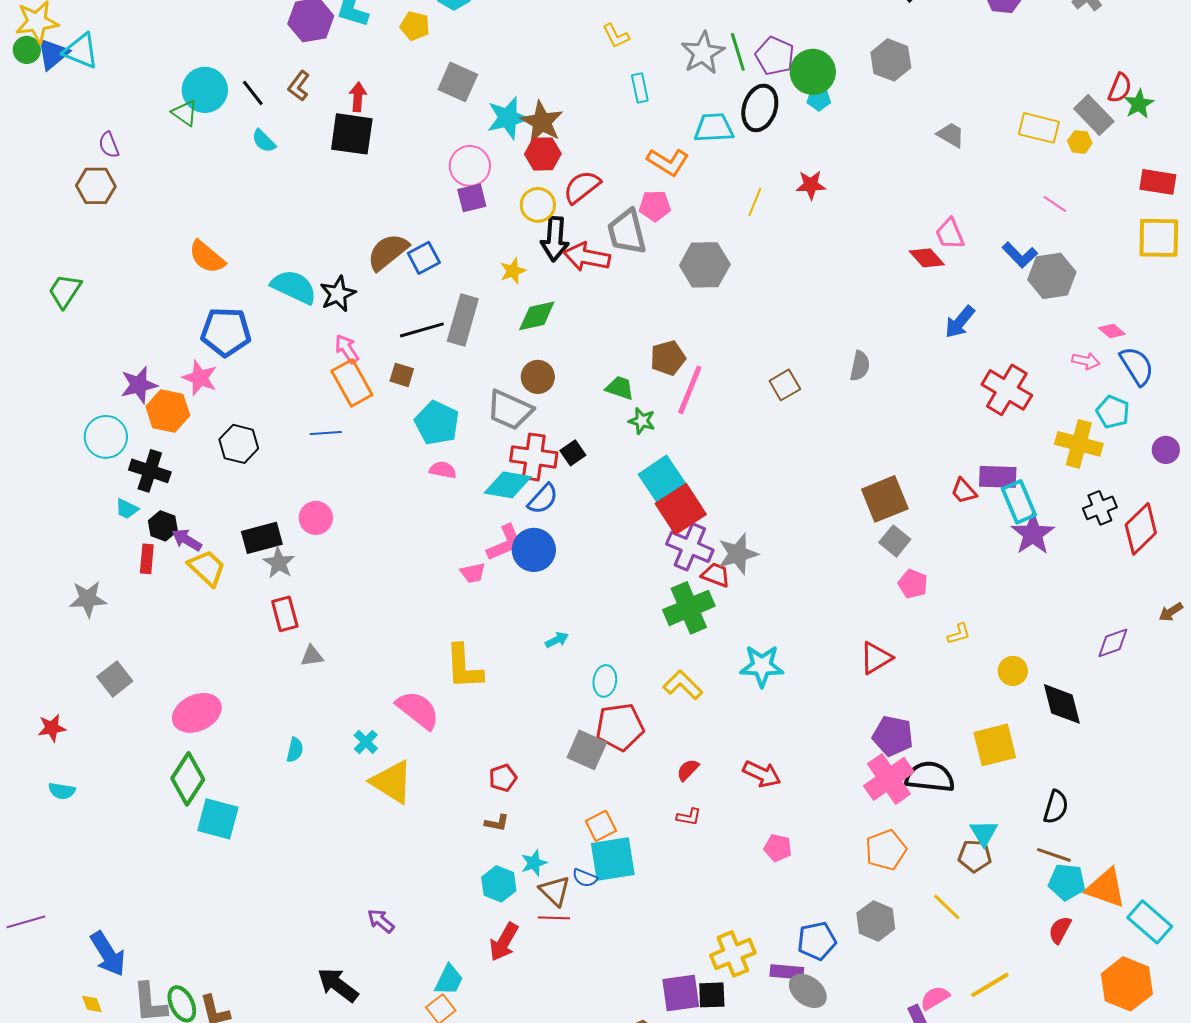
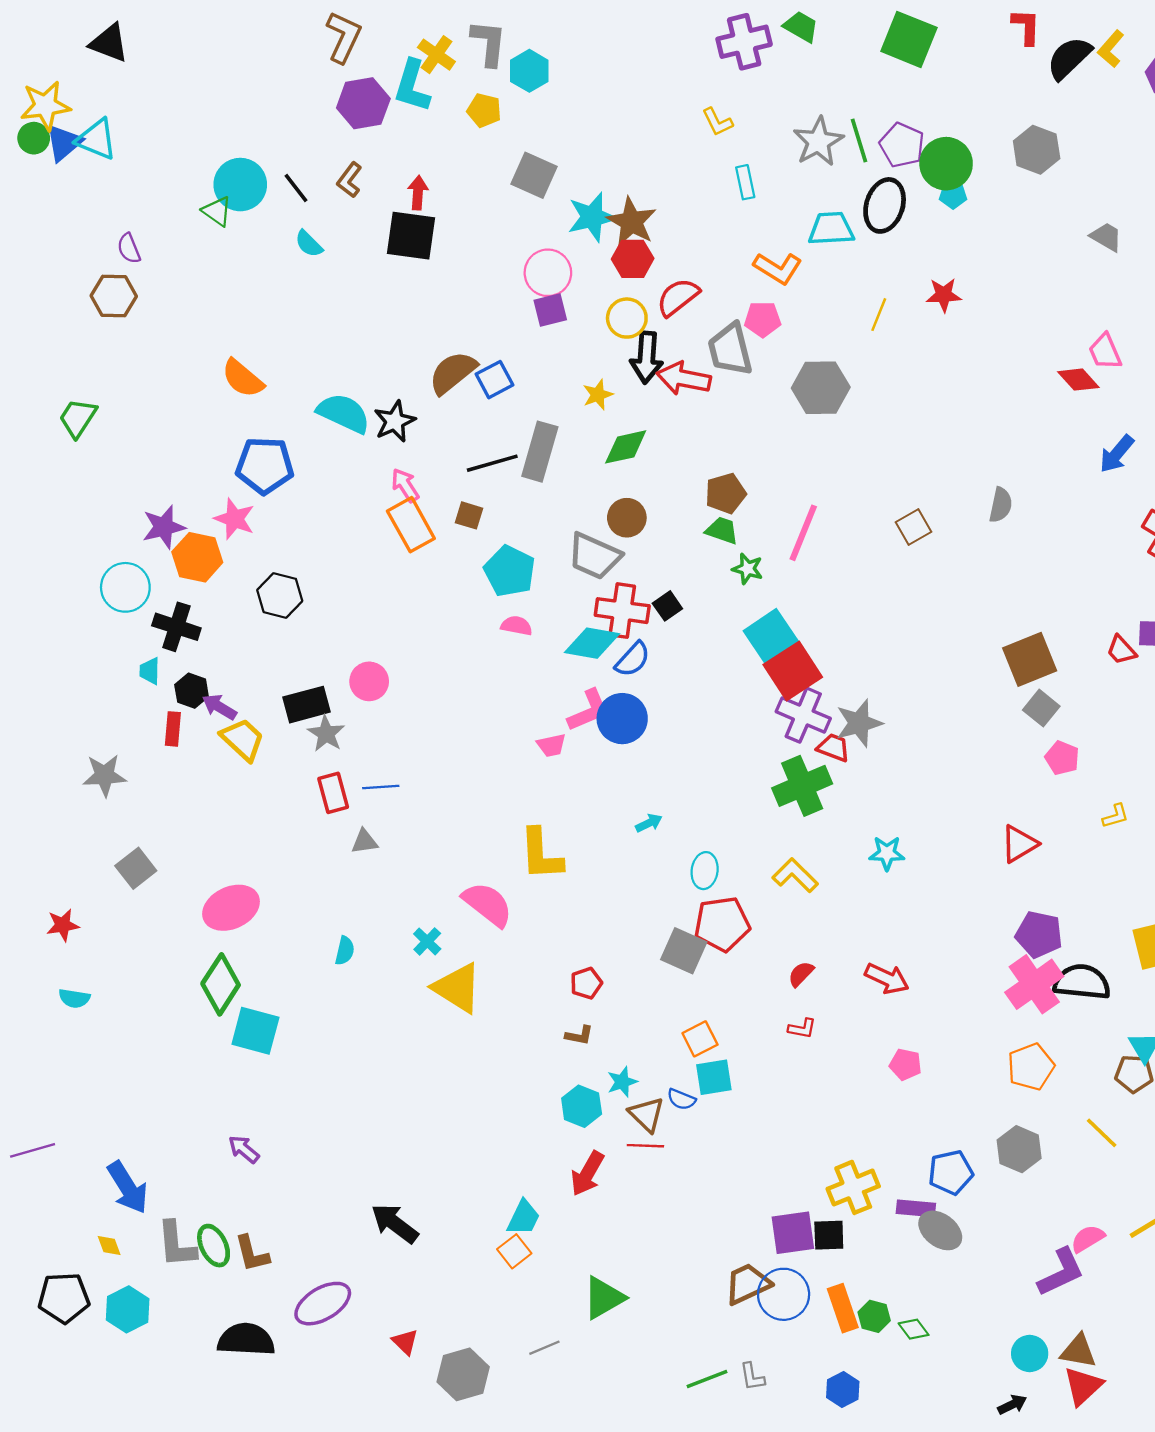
brown pentagon: (668, 358) -> (726, 493), moved
blue line: (326, 433) -> (381, 787), moved
cyan trapezoid: (127, 509) -> (150, 671), turned 65
cyan star: (762, 666) -> (887, 853), size x0.7
cyan square: (613, 859) -> (714, 1077), size x0.7
purple arrow: (381, 921) -> (244, 1149), moved

